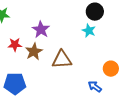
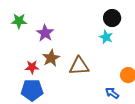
purple star: (41, 30) -> (45, 33), moved
red star: (15, 45) -> (32, 67), moved

